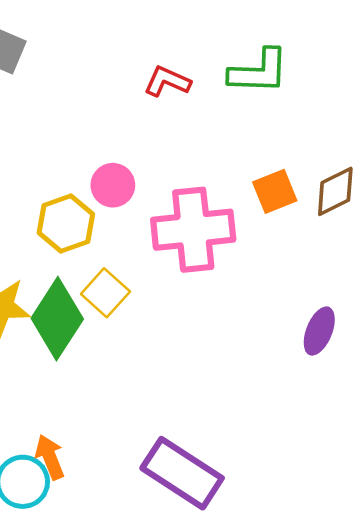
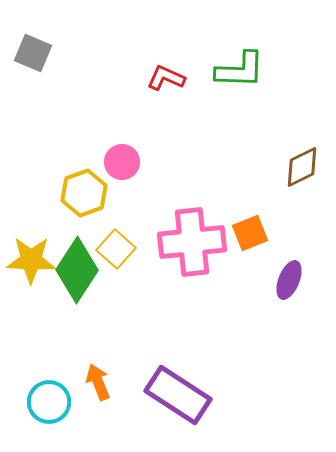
orange square: (275, 191) -> (250, 233), moved
pink cross: (193, 230) -> (192, 242), moved
orange arrow: (50, 457) -> (98, 382), moved

